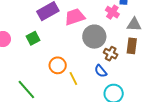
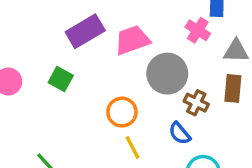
green square: (33, 38) -> (61, 79), turned -32
orange circle: (58, 65) -> (122, 112), moved

